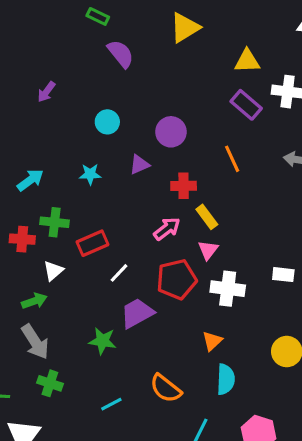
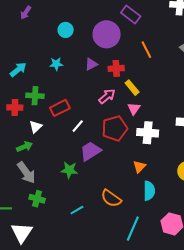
purple rectangle: (246, 105) -> (131, 15), moved
purple circle: (171, 132) -> (107, 34), size x1.4
purple triangle: (139, 164) -> (91, 64), moved

